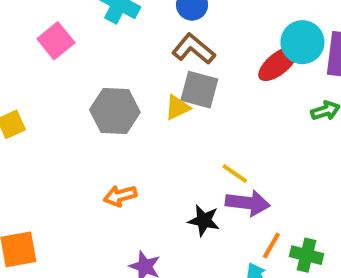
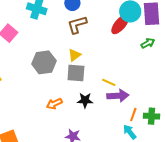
brown L-shape: (193, 49) -> (77, 25), turned -45
gray square: (199, 90) -> (76, 73), moved
black star: (204, 220) -> (85, 100), moved

